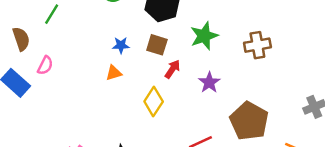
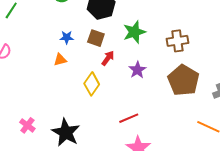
brown pentagon: (249, 121) -> (183, 80), moved

